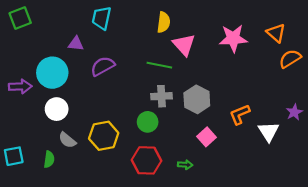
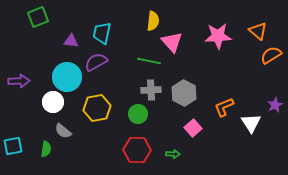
green square: (20, 18) -> (38, 17), moved
cyan trapezoid: (102, 18) -> (102, 33), moved
cyan circle: (52, 73) -> (67, 77), moved
yellow hexagon: (104, 136) -> (97, 108), moved

